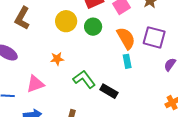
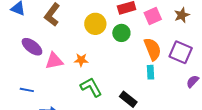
green L-shape: (84, 79) -> (91, 87), moved
pink triangle: (35, 84) -> (54, 61), moved

